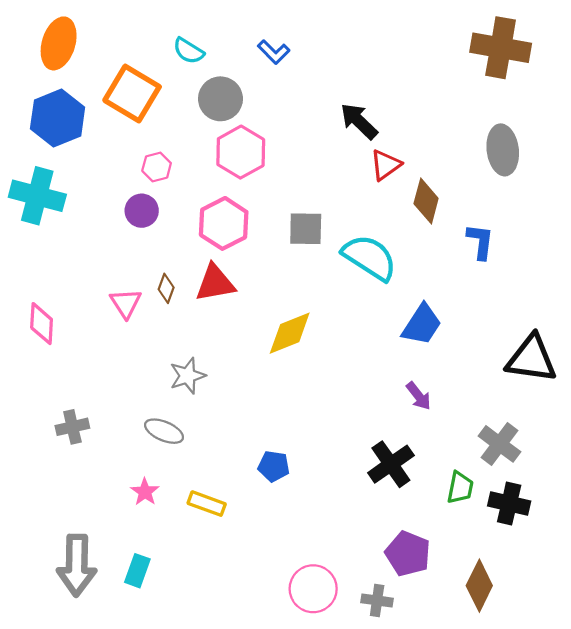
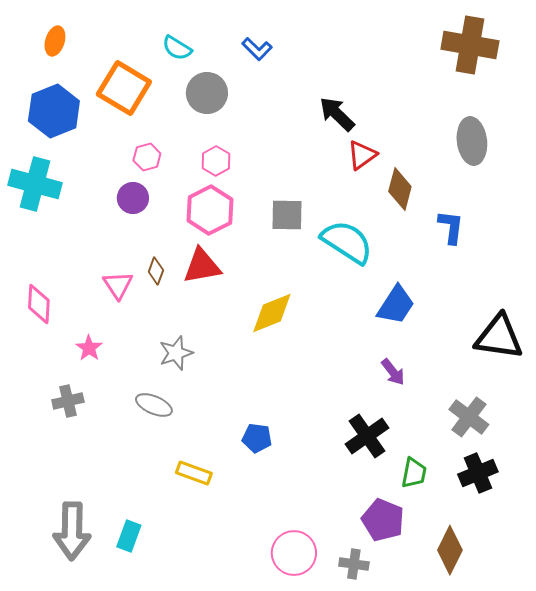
orange ellipse: (59, 43) -> (55, 41), size x0.6
pink hexagon: (241, 152) -> (216, 161), moved, size x0.6
green trapezoid: (460, 488) -> (414, 473), moved
pink star: (145, 492) -> (89, 348), moved
black cross: (509, 504) -> (478, 473), turned -36

